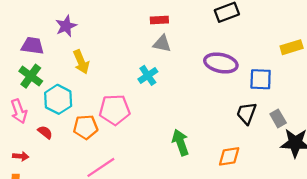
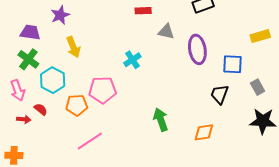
gray triangle: (162, 44) -> (166, 32), moved
purple ellipse: (221, 63) -> (197, 49), turned 68
gray rectangle: (278, 118) -> (258, 87), moved
red arrow: (21, 156) -> (24, 119), moved

